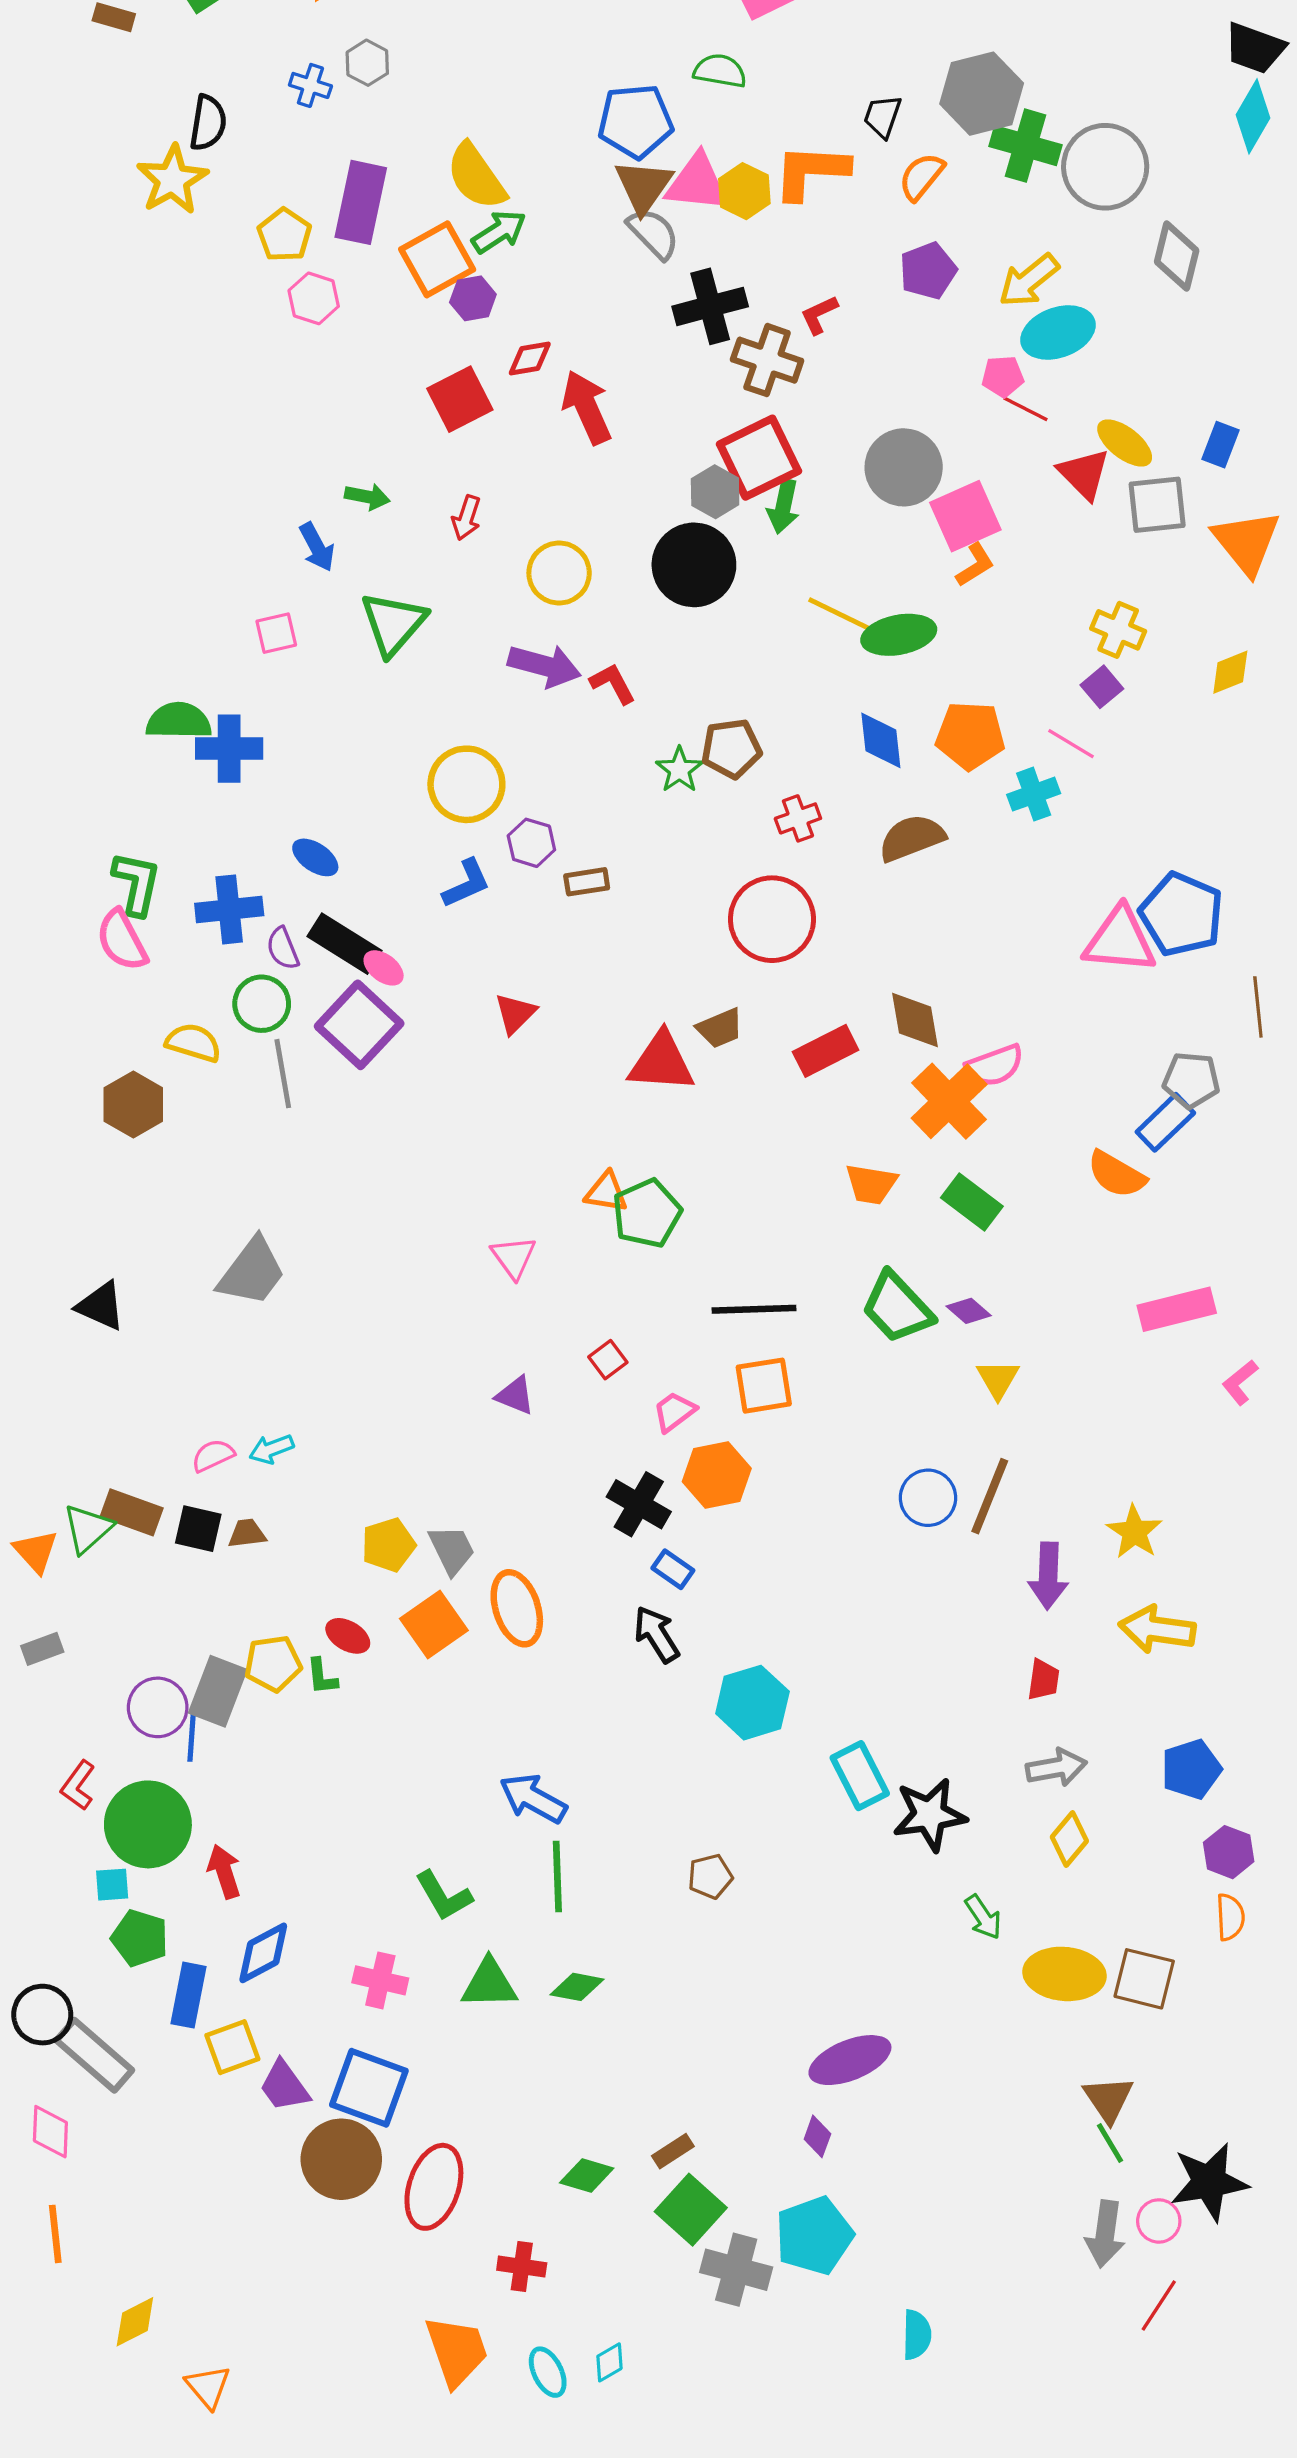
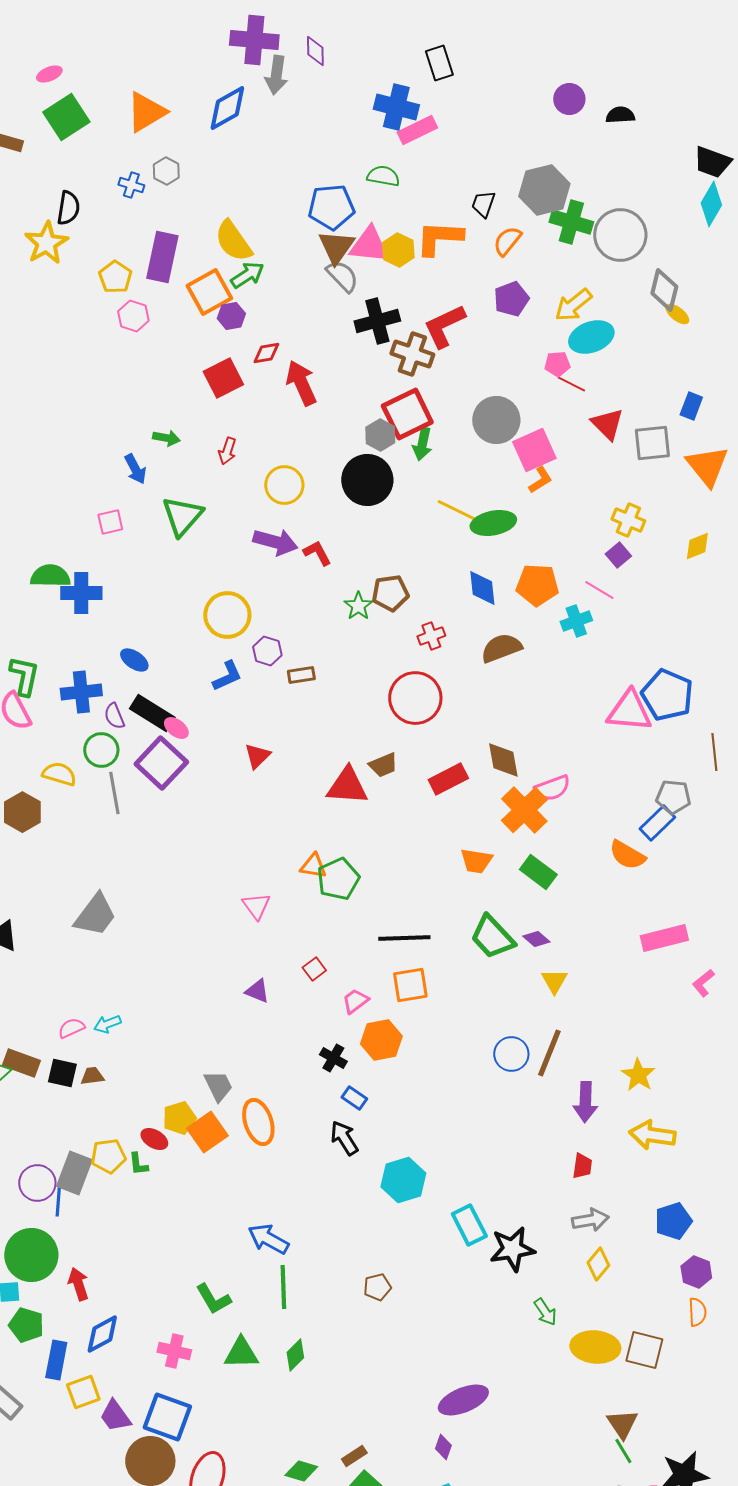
red L-shape: (819, 315) -> (444, 326), size x1.8
yellow ellipse: (1125, 443) -> (677, 314), moved, size x0.7
black cross: (639, 1504) -> (333, 1058), size x0.7
yellow pentagon: (388, 1545) -> (179, 1118), moved
green diamond: (577, 1987) -> (295, 1355), turned -56

